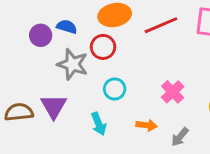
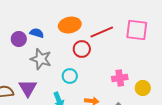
red circle: (103, 47) -> (82, 49), moved
pink cross: (173, 92) -> (120, 78), moved, turned 35

